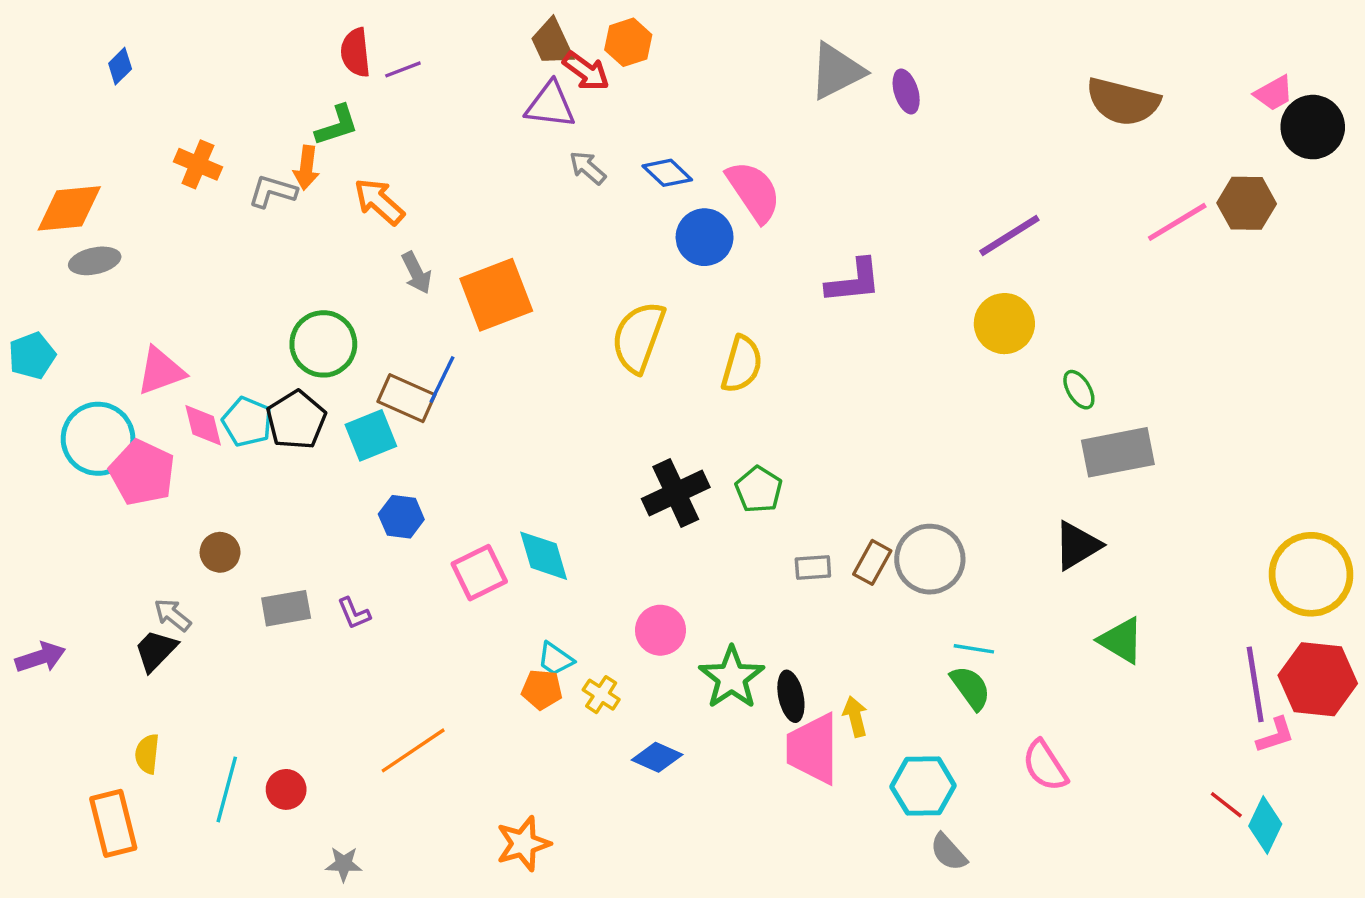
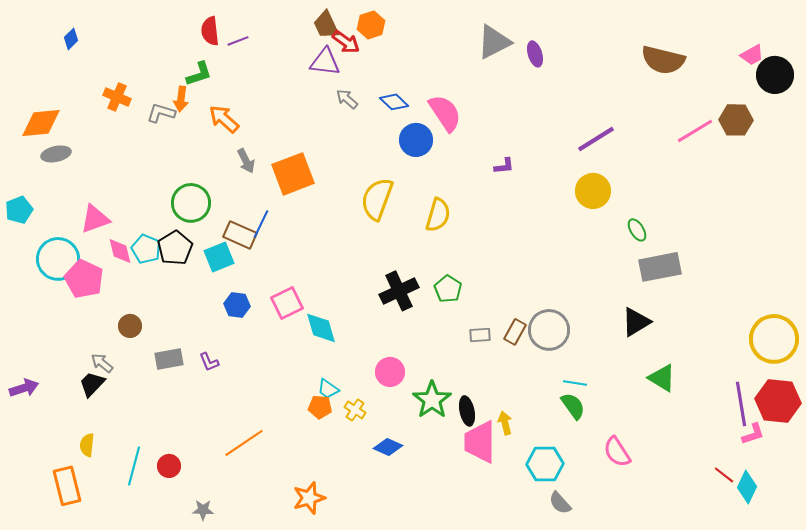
purple L-shape: (854, 281) -> (504, 166), size x0.6
pink square: (479, 573) -> (287, 303), moved

